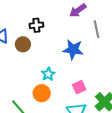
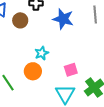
blue star: (73, 50) -> (63, 19), moved

